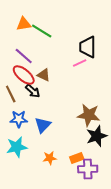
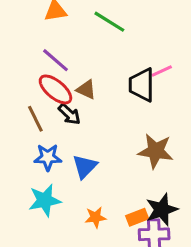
green line: (42, 31) -> (109, 22), moved
black trapezoid: (88, 47) -> (142, 85), moved
pink line: (80, 63) -> (162, 71), moved
black star: (97, 136) -> (162, 210), moved

